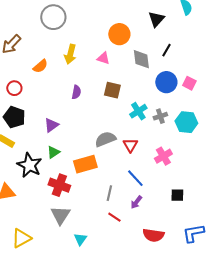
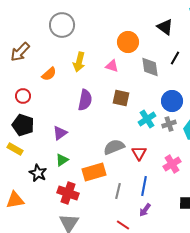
black triangle: (156, 19) -> (165, 27), turned -36
blue circle: (166, 82) -> (172, 101), moved
purple semicircle: (76, 92) -> (85, 100), size x1.5
black star: (29, 165) -> (38, 173), size x0.7
blue line: (135, 178) -> (144, 186), turned 54
gray line: (109, 193) -> (118, 191), moved

